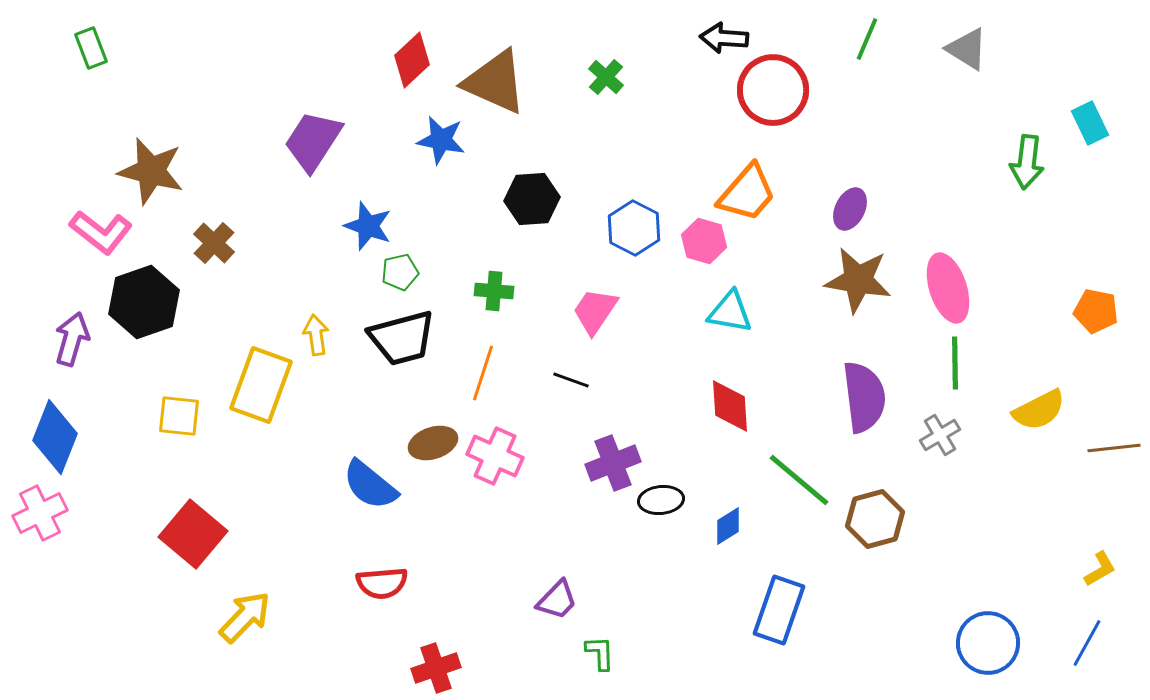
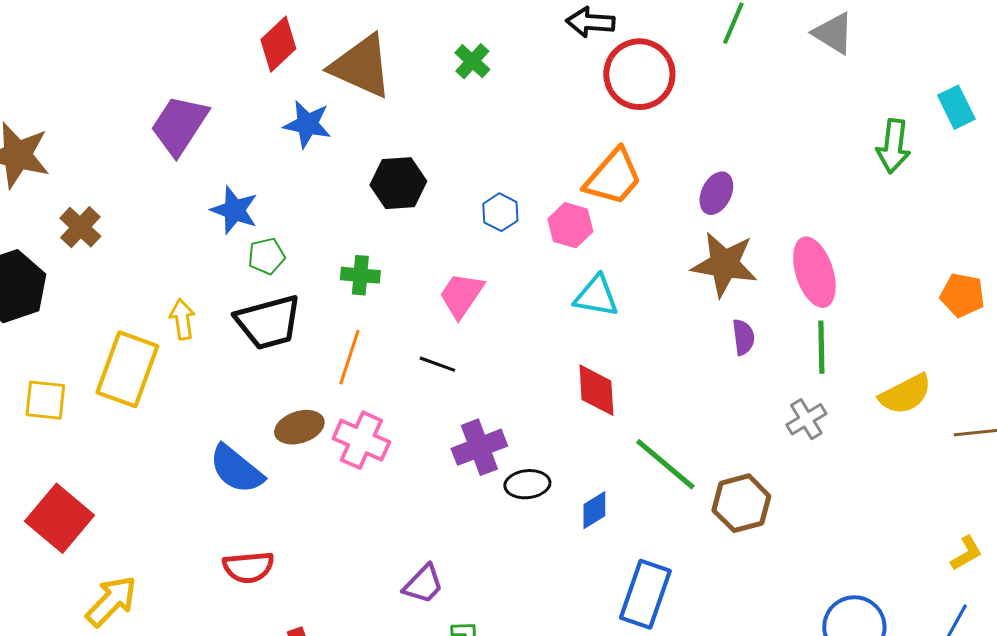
blue hexagon: (634, 228) -> (500, 212), size x0.7
purple semicircle: (864, 397) -> (743, 337), moved, size x0.5

